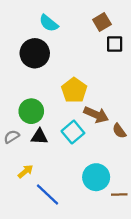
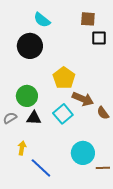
brown square: (102, 22) -> (88, 19), turned 35
yellow arrow: (25, 171) -> (22, 148), turned -40

